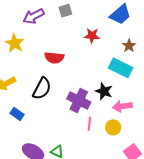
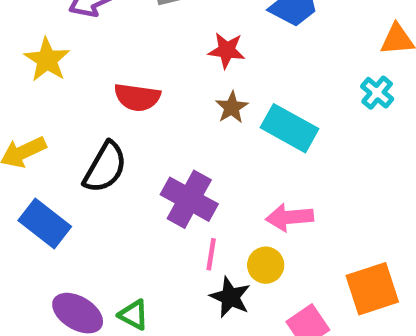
brown star: (129, 46) -> (232, 107), moved
black star: (104, 91) -> (230, 297), moved
blue rectangle: (17, 114) -> (45, 223), size x1.5

